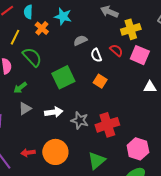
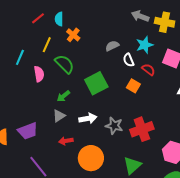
cyan star: (63, 16) -> (145, 45), moved, turned -30
yellow cross: (131, 29) -> (165, 22), moved, turned 30
red semicircle: (116, 50) -> (148, 70), moved
green arrow: (20, 88) -> (63, 96), moved
red arrow: (28, 153) -> (66, 141), moved

